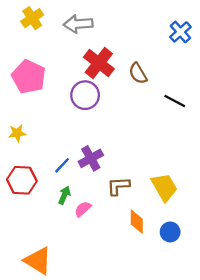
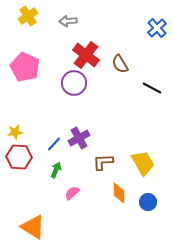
gray arrow: (78, 24) -> (68, 21), size x0.7
yellow star: (17, 133) -> (15, 132), moved
pink semicircle: (83, 209) -> (72, 193), moved

